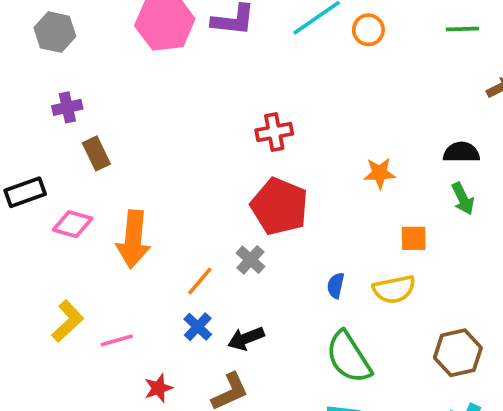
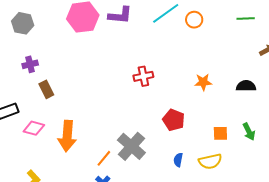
orange star: (380, 173) -> (203, 82), moved
green arrow: (463, 199) -> (249, 132), moved
red pentagon: (279, 206) -> (174, 120), moved, size x0.7
gray cross: (250, 260) -> (131, 146), size x1.8

